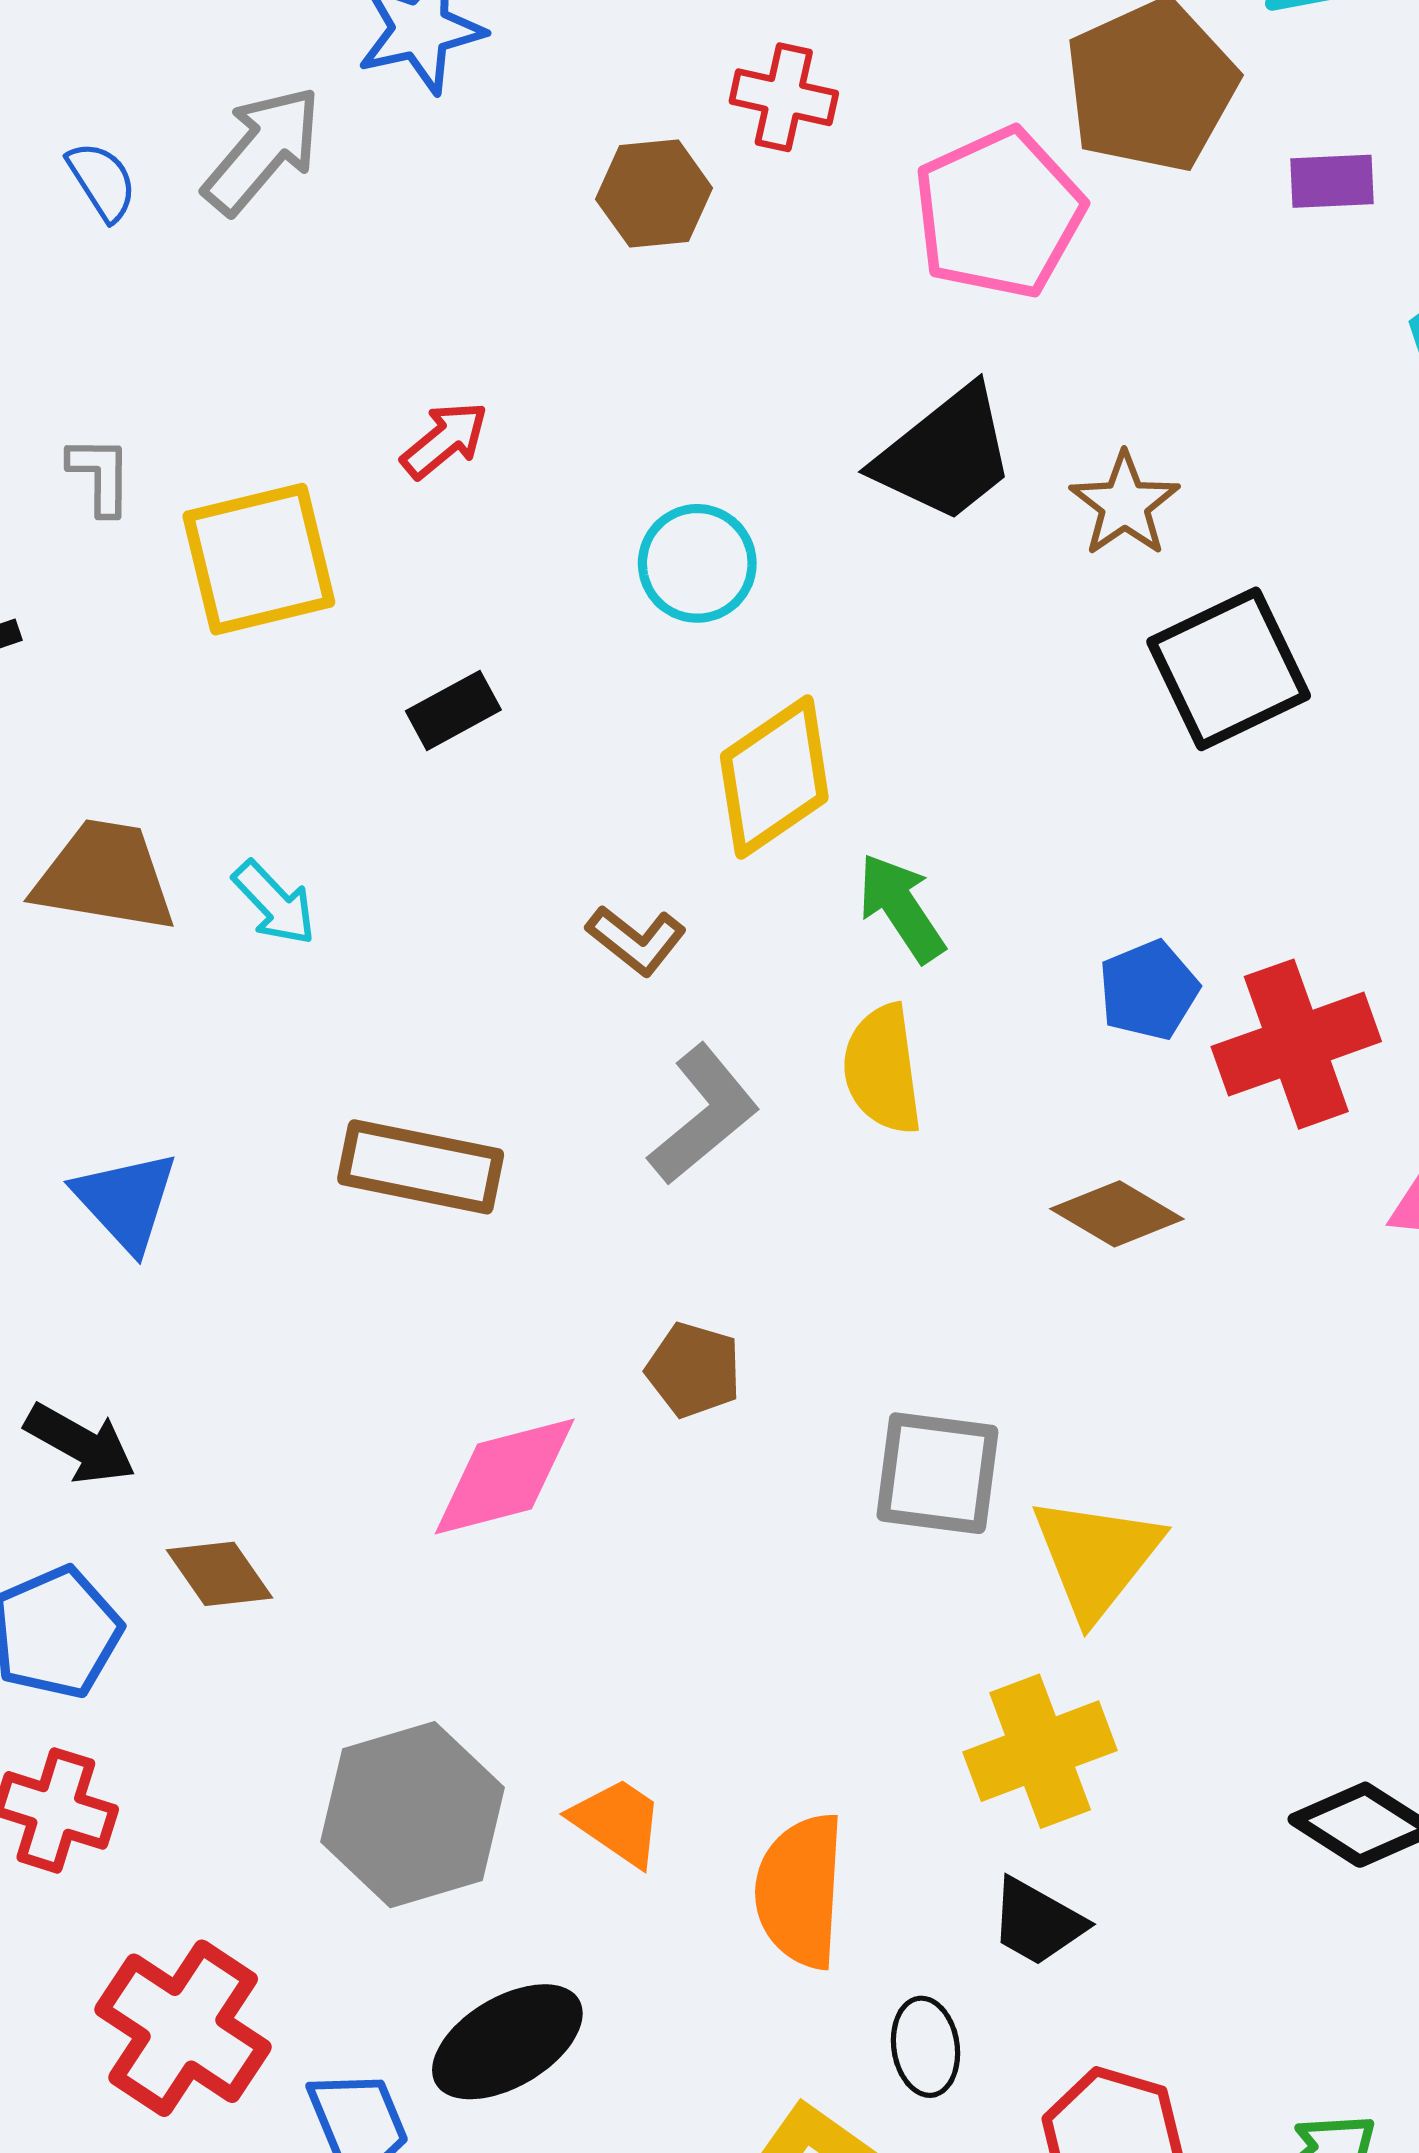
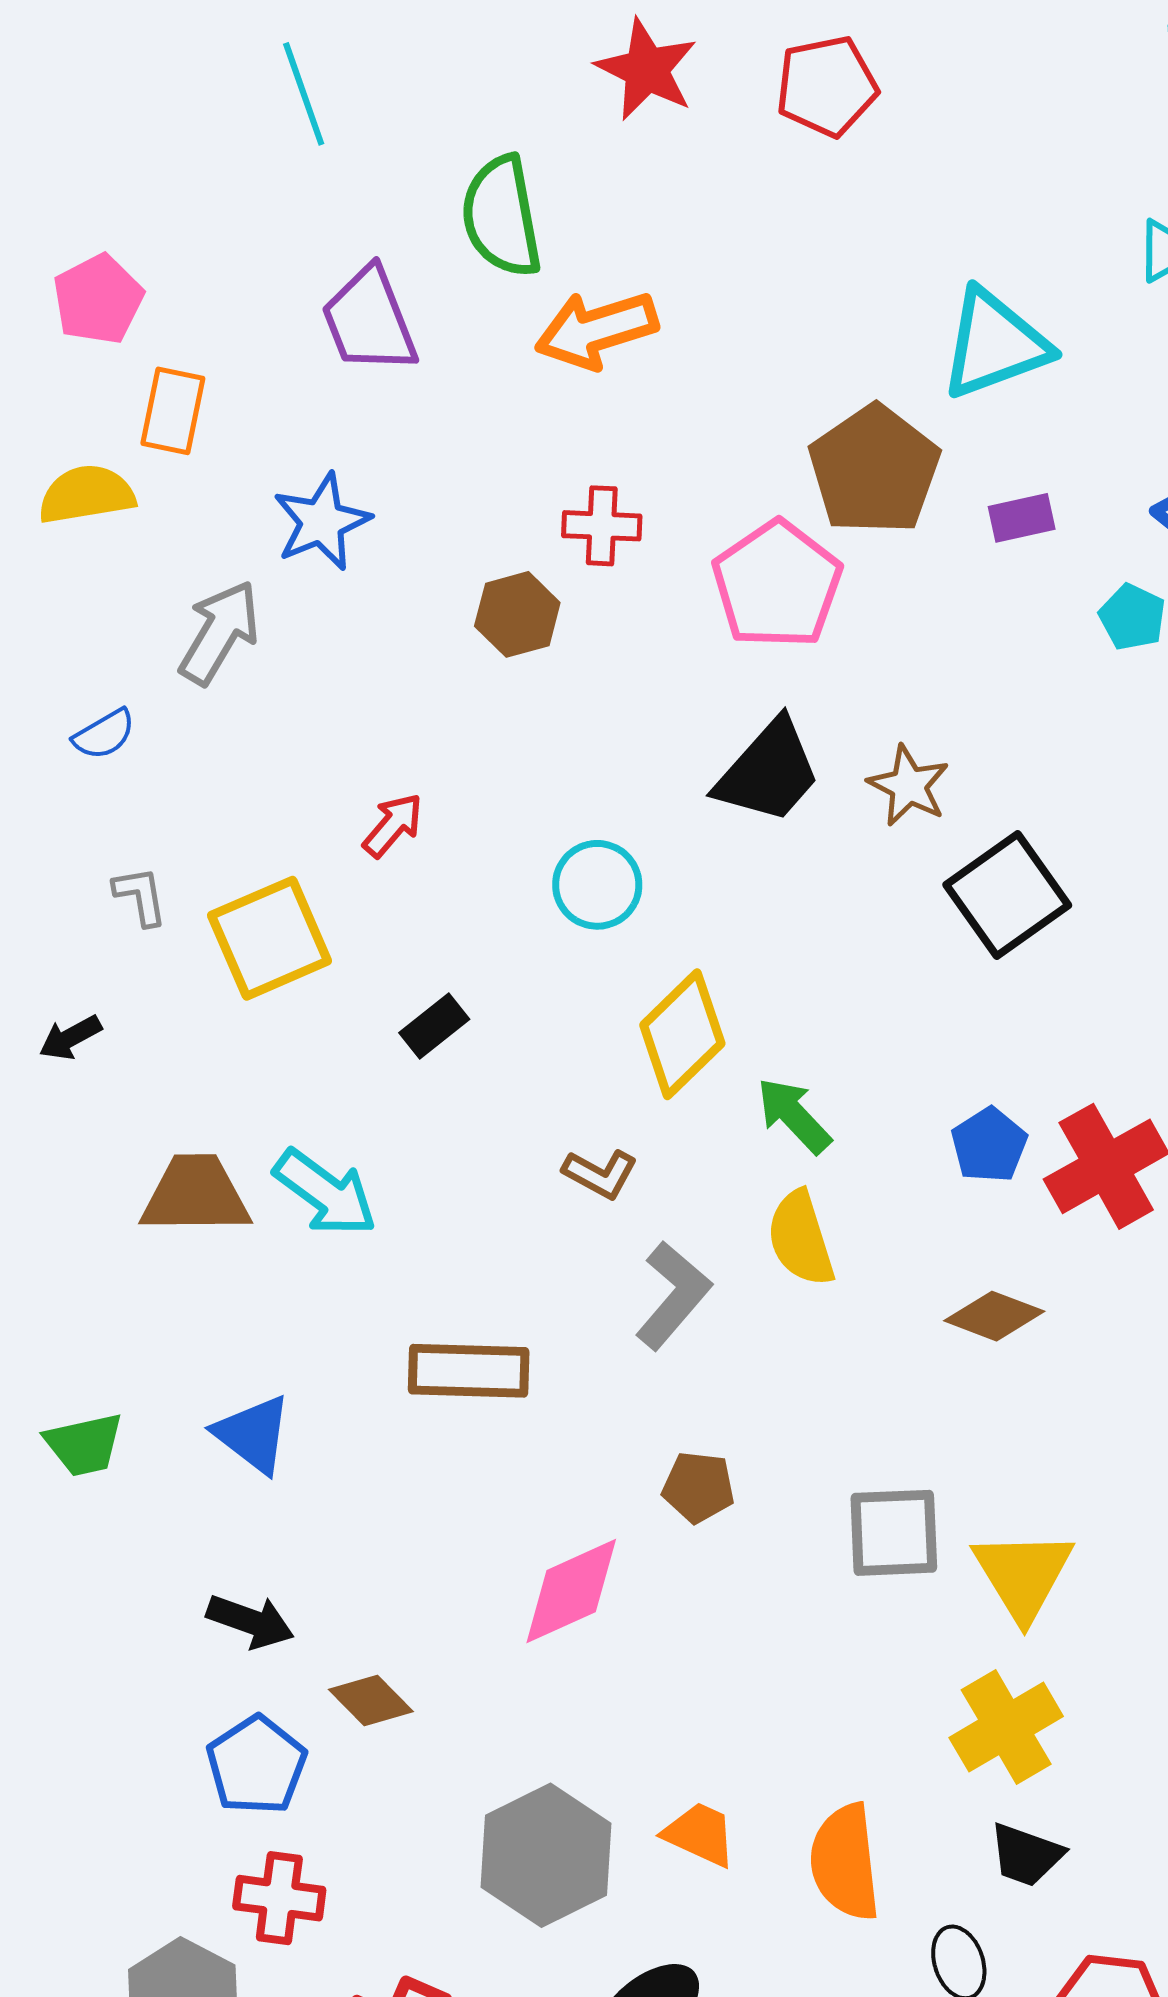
blue semicircle: (102, 181) -> (104, 734), moved, turned 102
cyan arrow: (274, 903) -> (325, 1193), size x1.5

